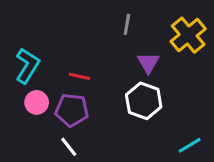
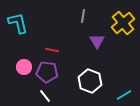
cyan L-shape: (27, 66) -> (18, 23), moved, turned -45
white hexagon: (144, 101) -> (90, 81), moved

